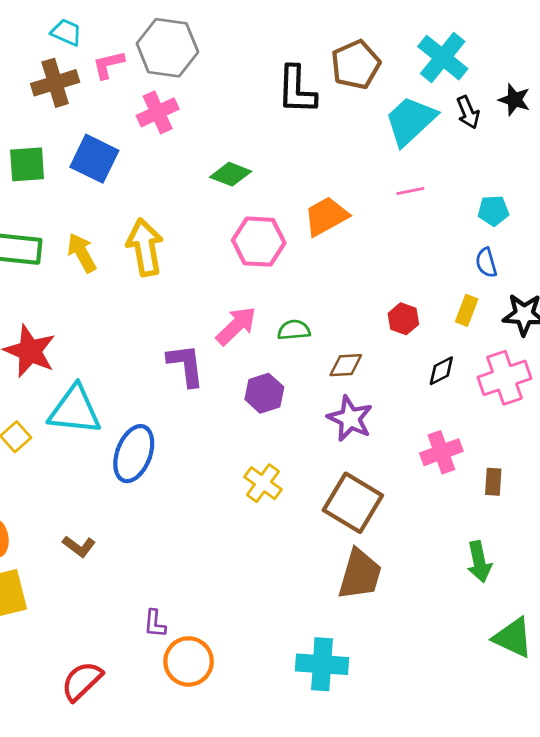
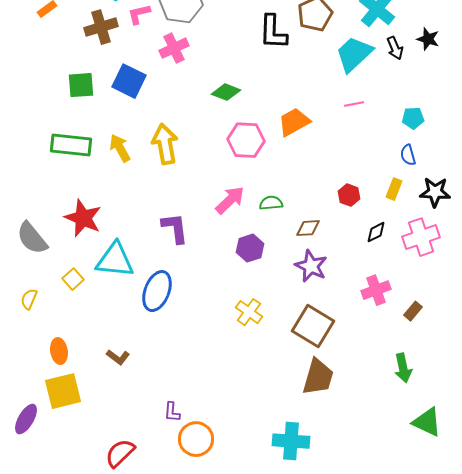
purple L-shape: (186, 365) -> (175, 228), moved
brown rectangle: (493, 482) -> (413, 311), turned 36

